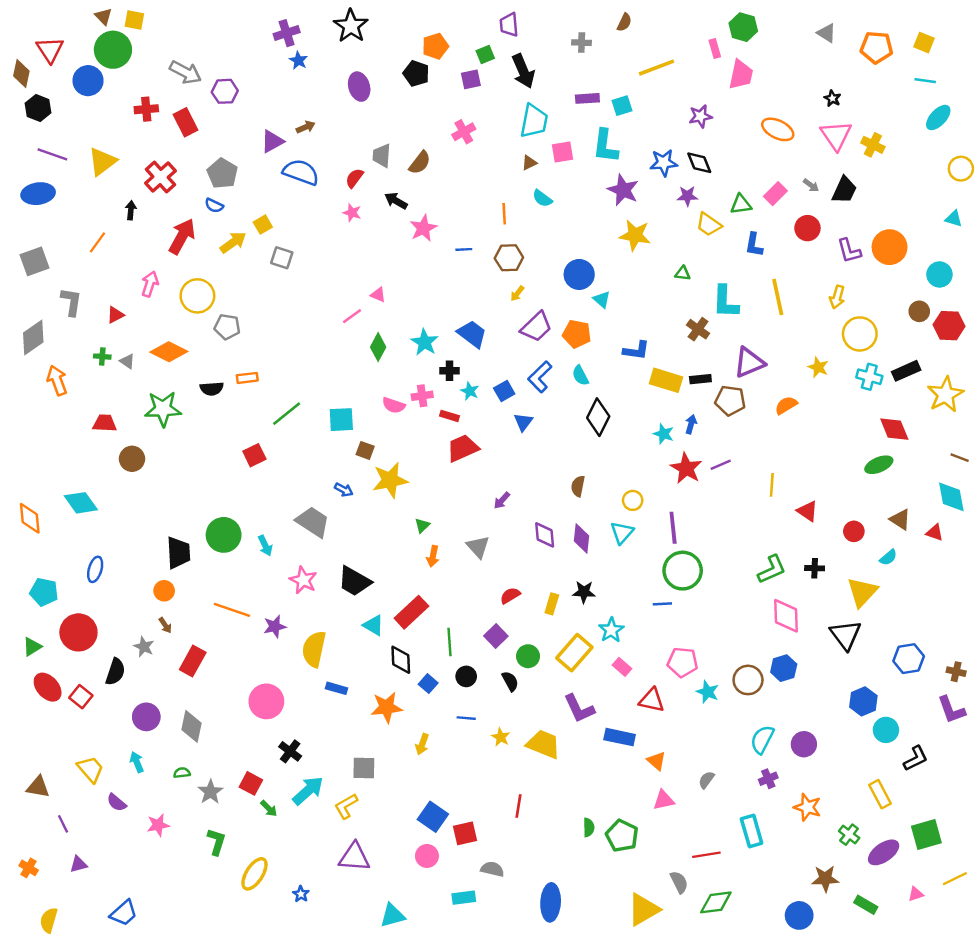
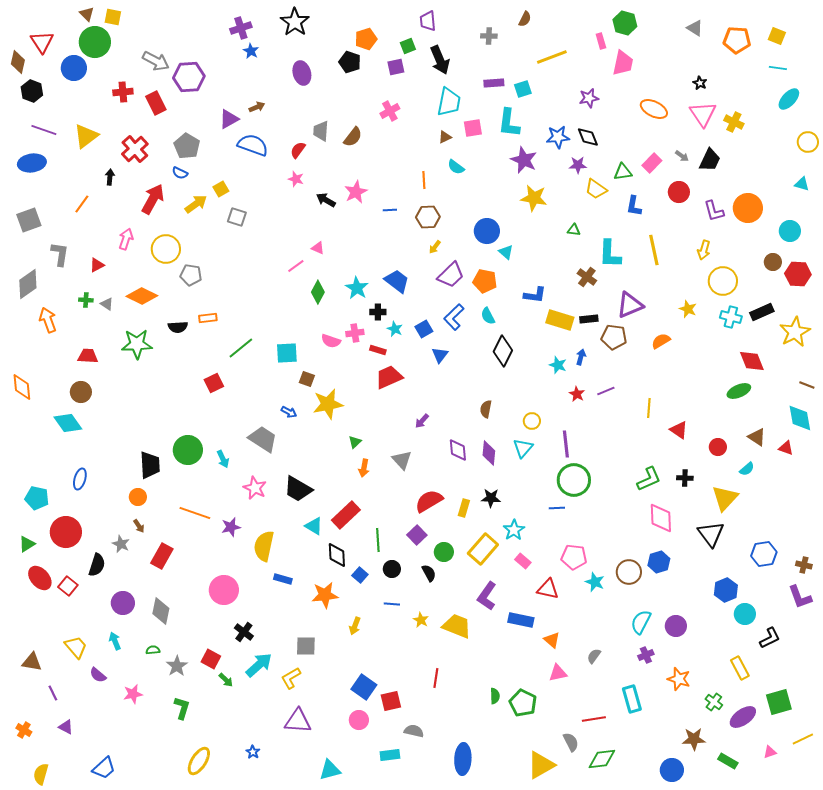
purple hexagon: (225, 91) -> (189, 77), size x1.4
black arrow: (396, 201) -> (326, 200), moved
brown circle: (132, 459) -> (81, 392), moved
red star: (686, 468) -> (577, 394), size x0.6
orange diamond: (30, 518) -> (22, 387), moved
red semicircle: (510, 596) -> (429, 501), size x1.6
purple L-shape: (579, 709) -> (487, 596), turned 60
purple triangle: (78, 864) -> (66, 727), turned 42
yellow ellipse: (254, 874) -> (199, 761), moved

